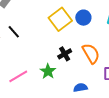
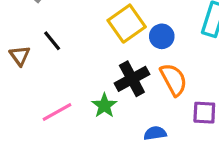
blue circle: (83, 18) -> (162, 36), moved
black cross: (65, 54) -> (132, 79), size x1.5

